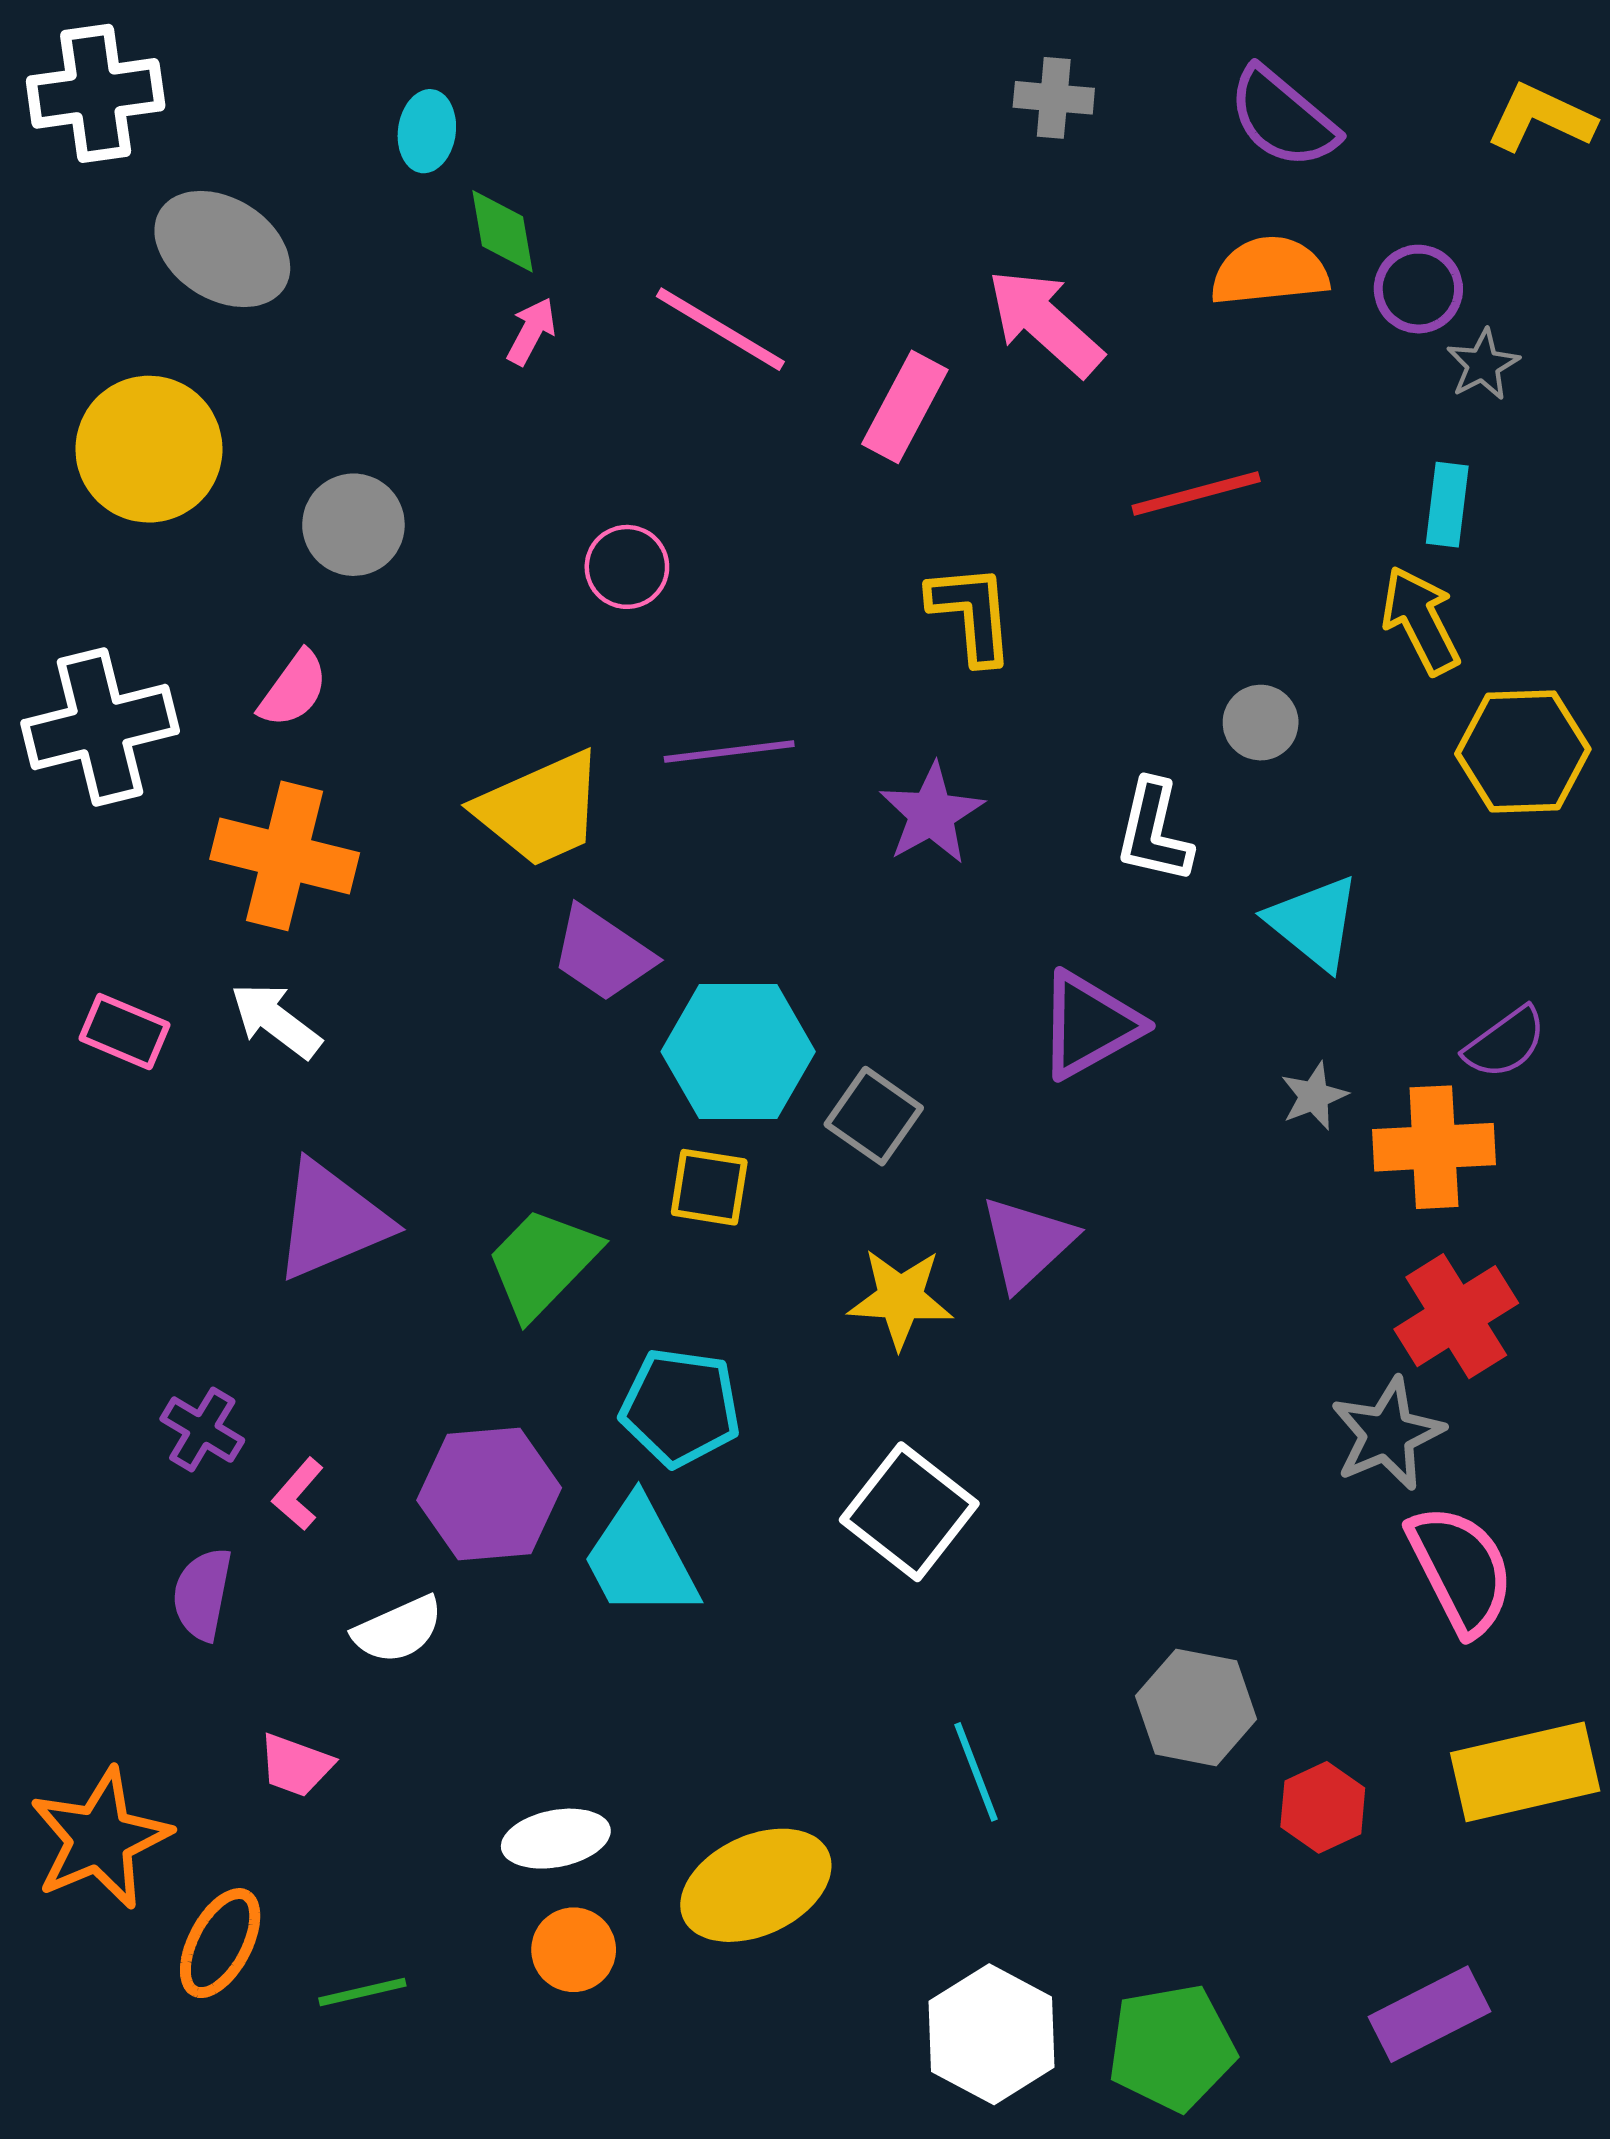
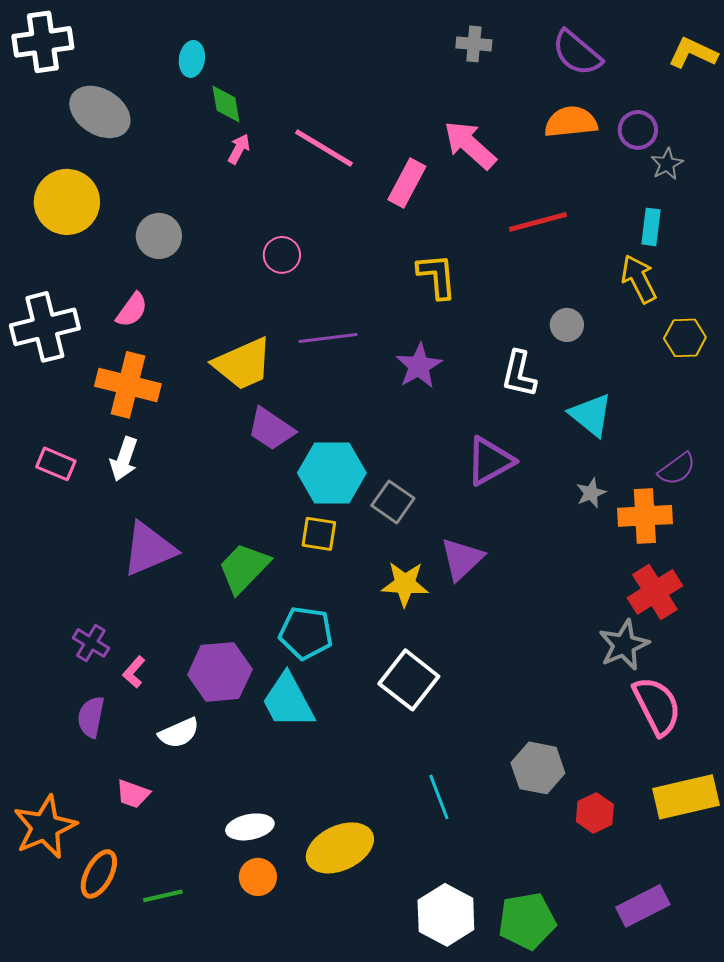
yellow hexagon: (1523, 751) -> (685, 338), size x0.7
white arrow: (276, 1020) -> (124, 459), turned -108

